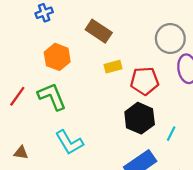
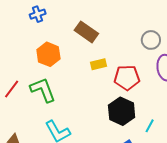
gray circle: (170, 39) -> (151, 40), size x0.7

